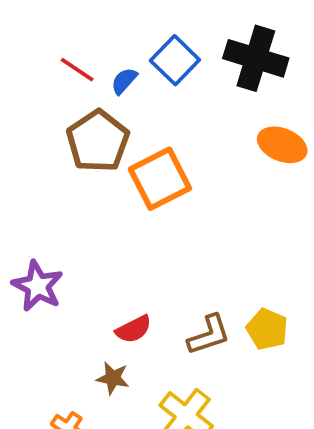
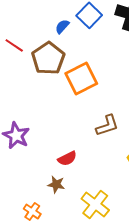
red line: (77, 70) -> (14, 45), moved
brown L-shape: (209, 335) -> (107, 125), moved

